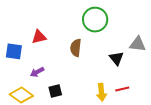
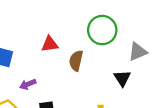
red triangle: (39, 37) -> (50, 44), moved
gray triangle: (138, 44) -> (138, 52), moved, turned -36

